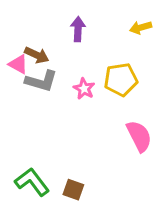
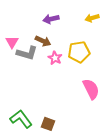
purple arrow: (78, 29) -> (51, 19), turned -105
brown arrow: (37, 55) -> (43, 41), moved
pink triangle: (18, 64) -> (12, 42), turned 32

